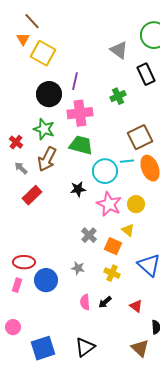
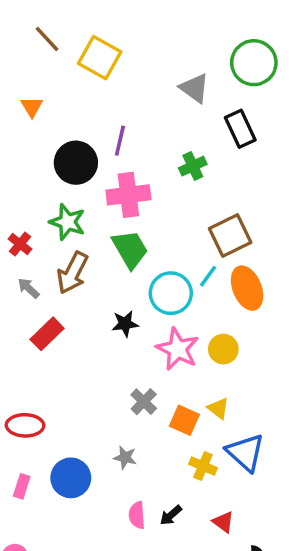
orange triangle: (23, 39) -> (32, 107), moved
yellow square: (43, 53) -> (100, 58), moved
green trapezoid: (81, 145) -> (130, 249), turned 45
cyan line: (127, 161) -> (208, 276), turned -48
yellow triangle: (128, 230) -> (218, 408), moved
red ellipse: (24, 262) -> (25, 425), moved
yellow cross: (112, 273) -> (203, 466), moved

